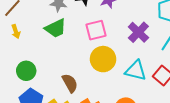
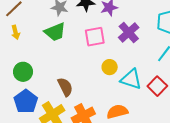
purple cross: (138, 32) -> (129, 32), moved
yellow circle: (103, 59) -> (110, 67), moved, size x0.6

